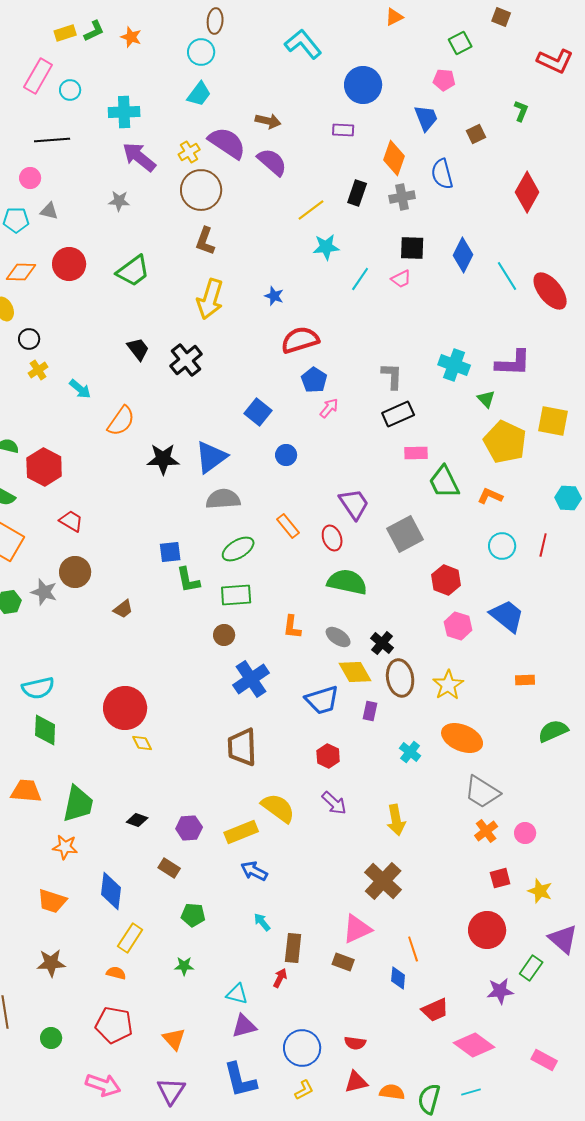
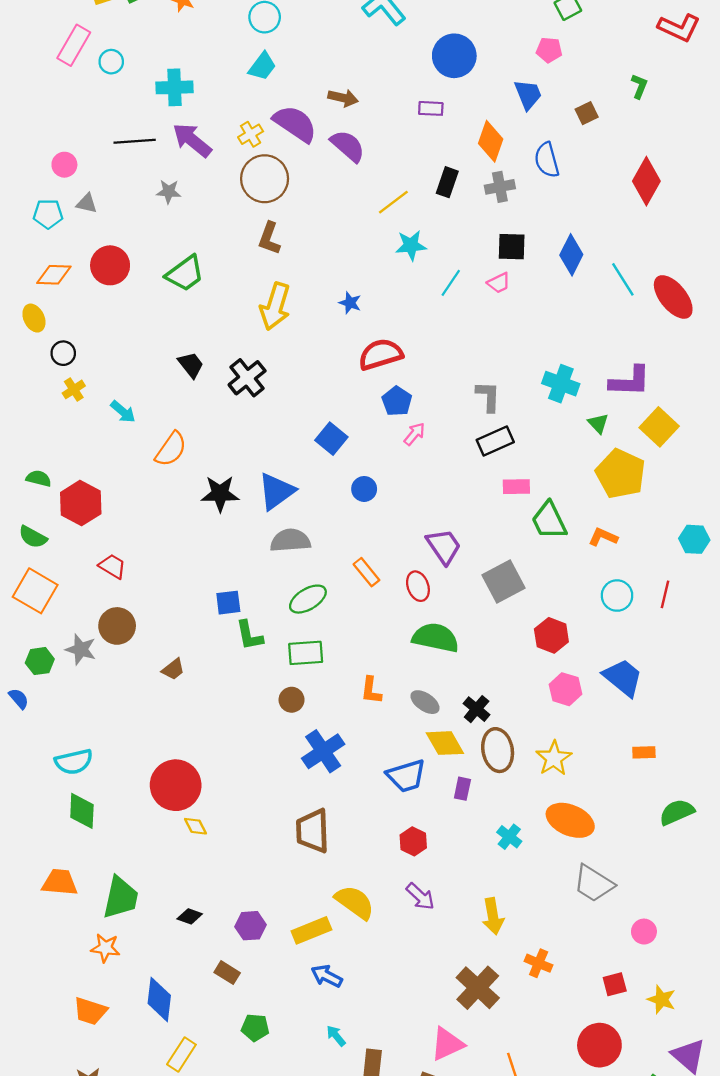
black line: (52, 140) -> (135, 141), moved
yellow square: (553, 421) -> (659, 427), moved, turned 32
orange cross: (486, 831) -> (539, 963), moved, turned -30

